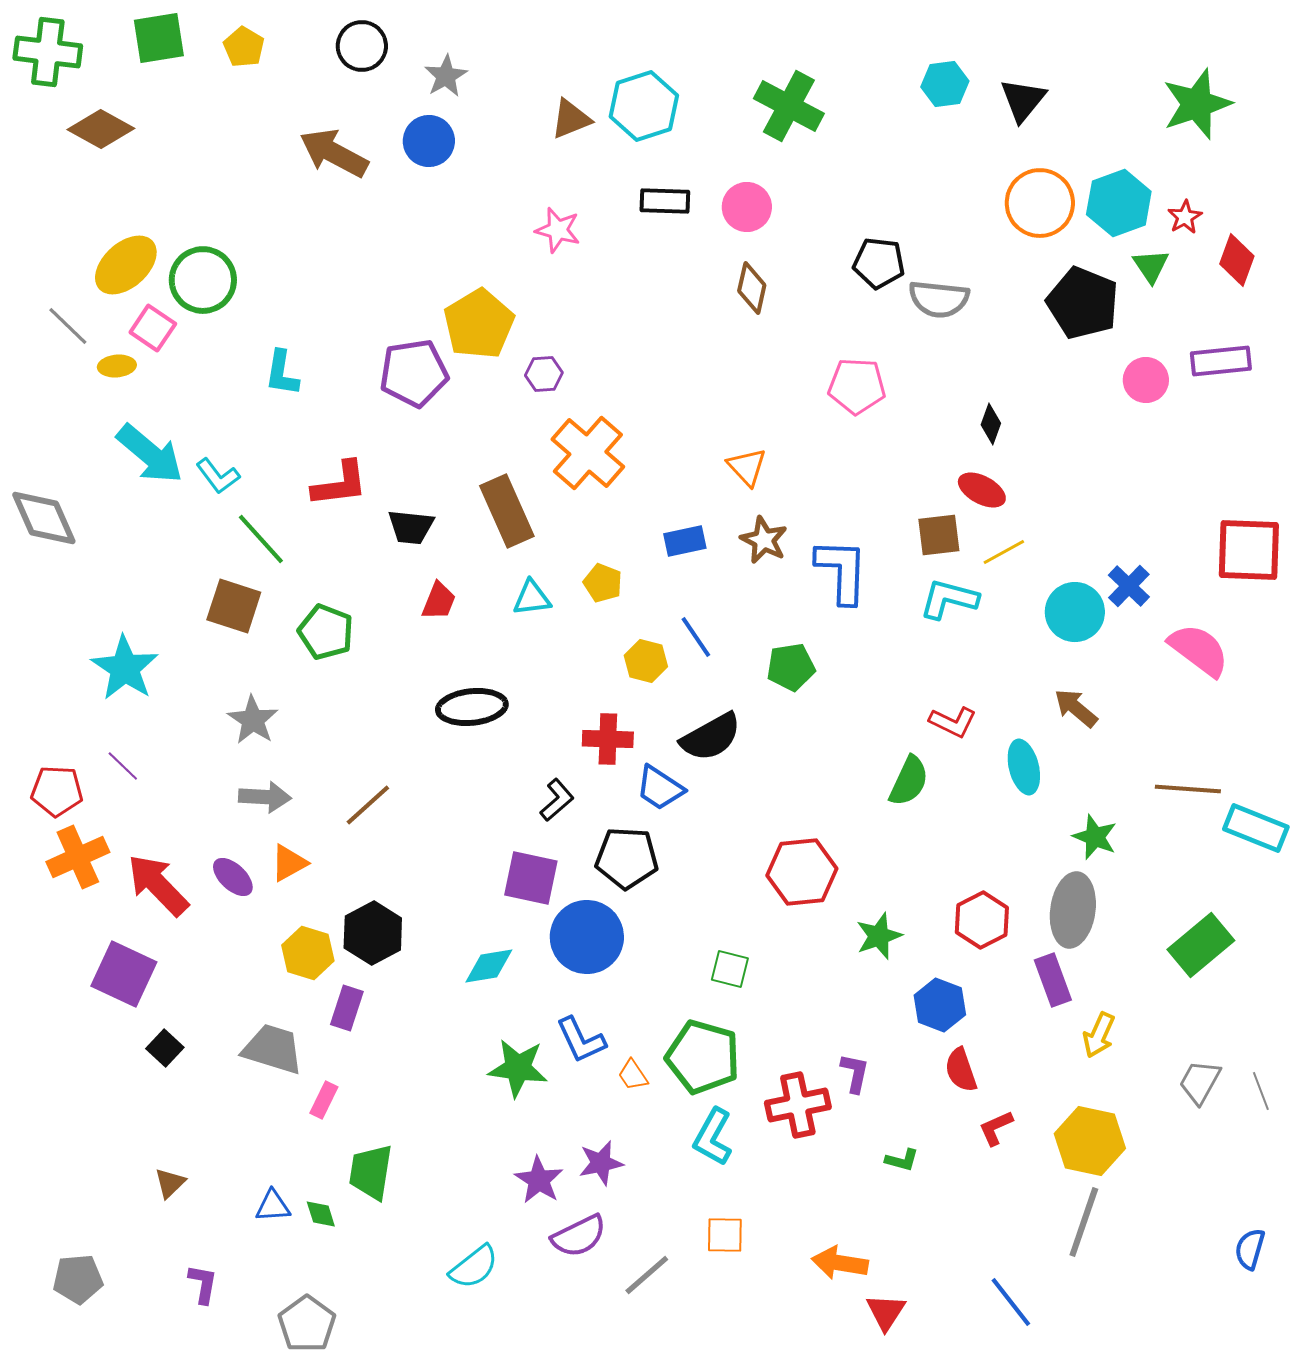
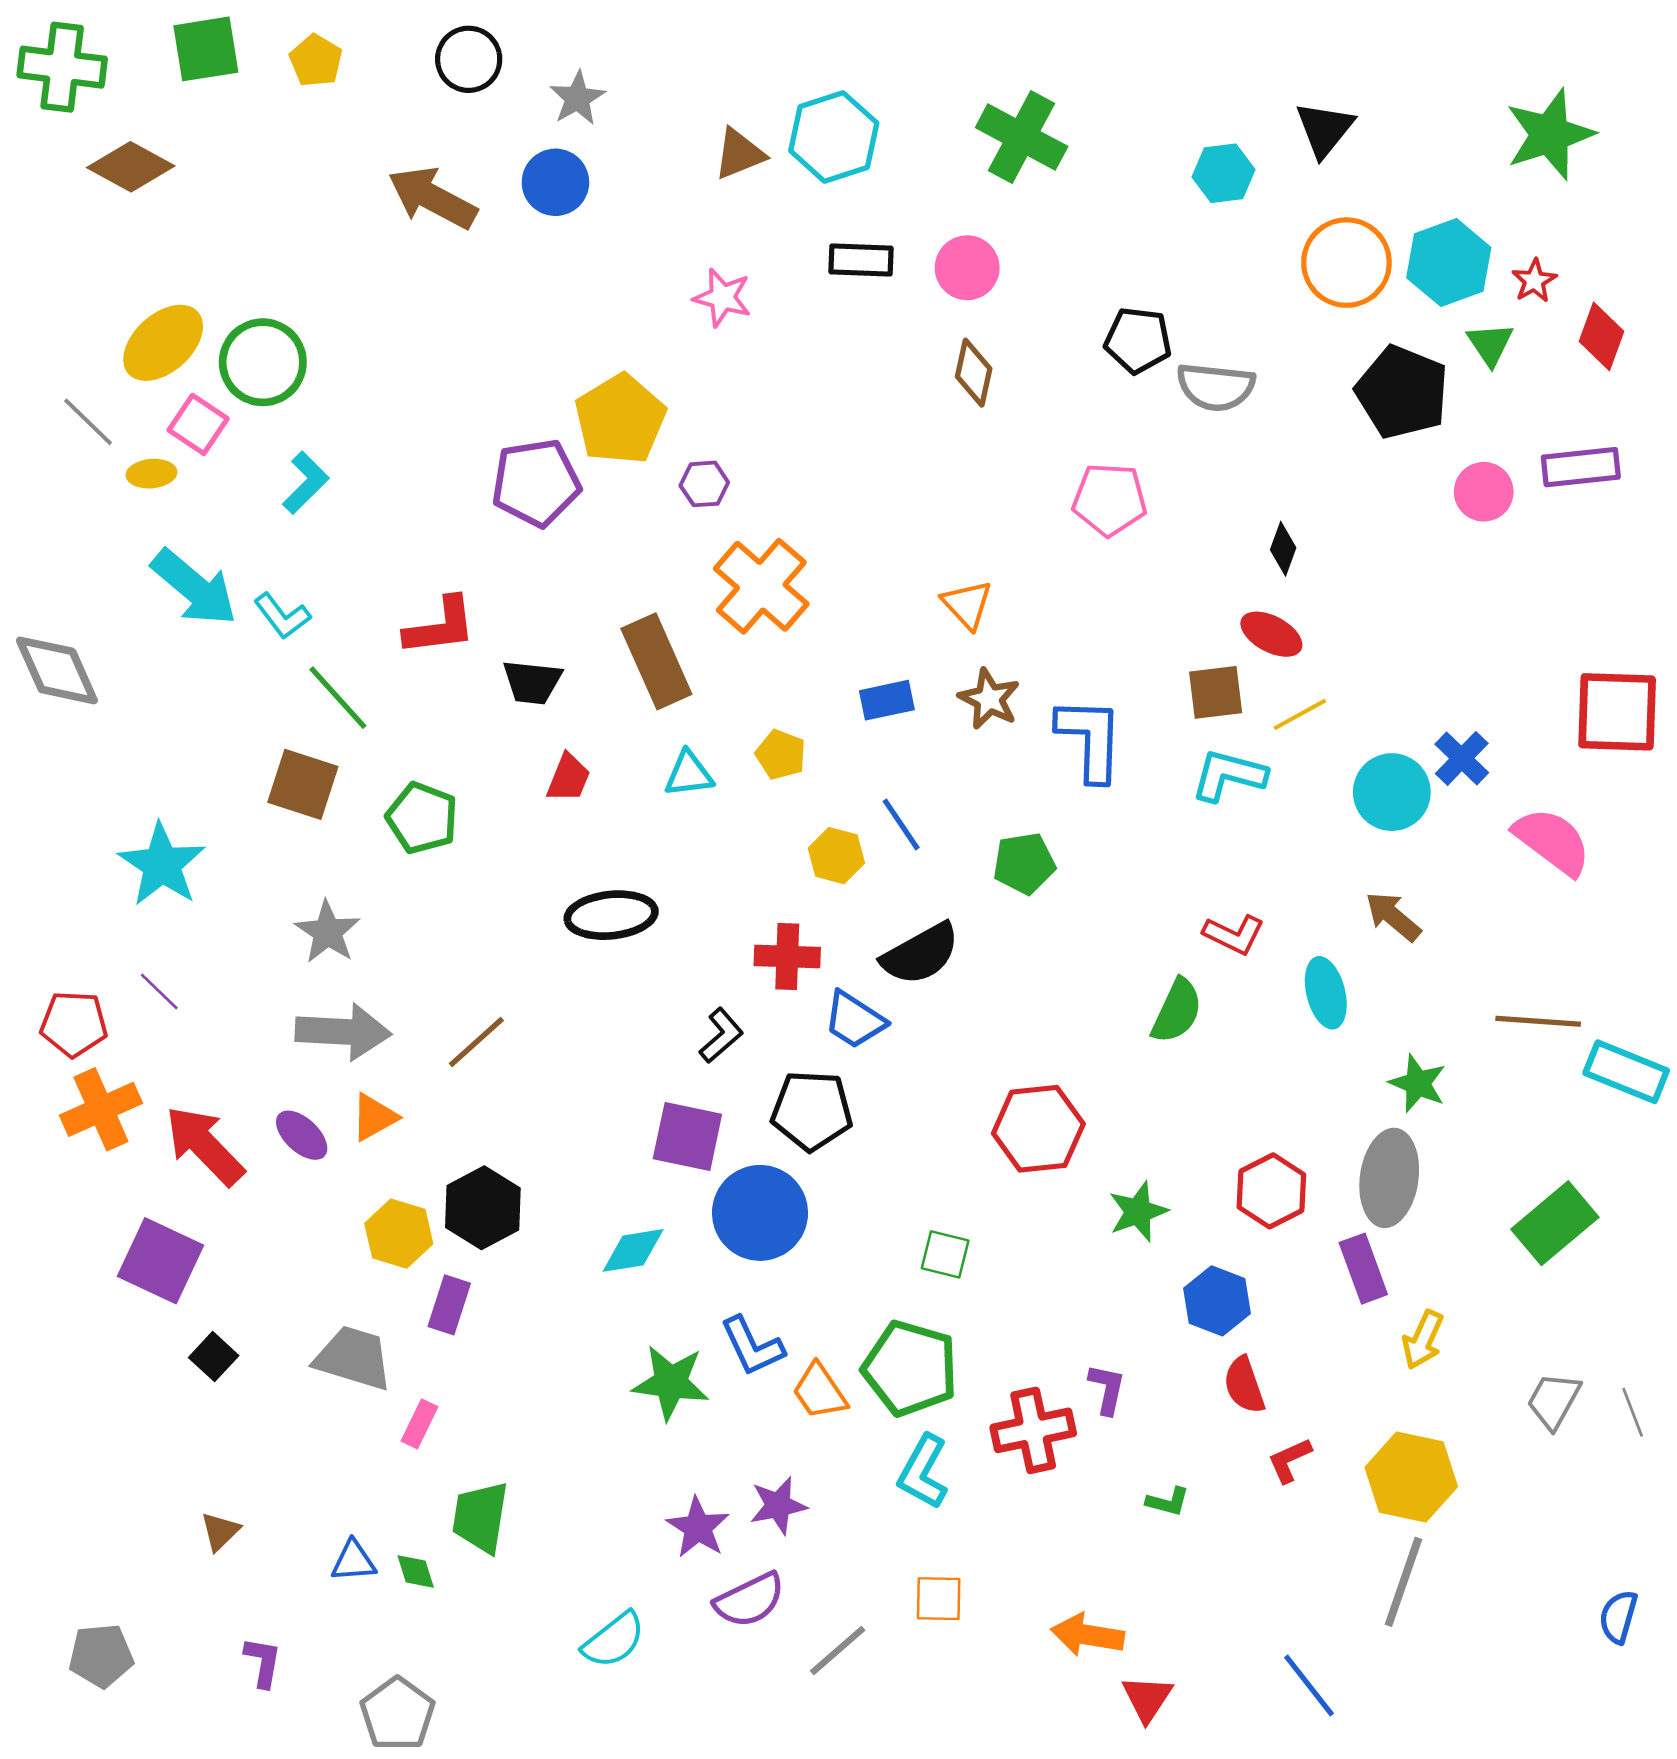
cyan hexagon: (945, 84) -> (1223, 173), moved
cyan L-shape: (282, 373) -> (306, 483), moved, turned -144
gray arrow: (265, 797) -> (343, 1032), size x1.4
orange trapezoid: (633, 1075) -> (820, 1392), size x1.4

